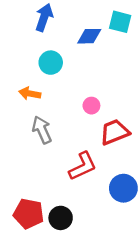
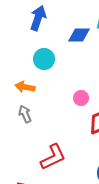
gray arrow: (42, 130) -> (25, 114), moved, size x0.7
red L-shape: (83, 166) -> (53, 157), moved

